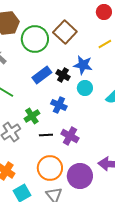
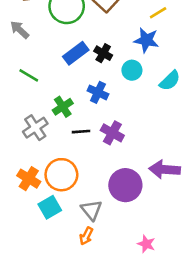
blue star: (83, 65) -> (146, 40), moved
orange circle: (50, 168) -> (61, 175), moved

